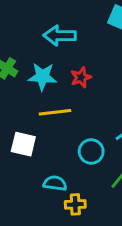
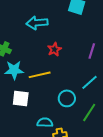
cyan star: (42, 77) -> (14, 70), moved

